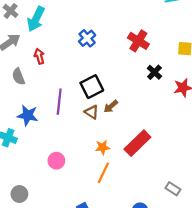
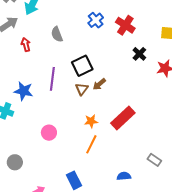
blue cross: (87, 38) -> (96, 20), moved
red arrow: (39, 56) -> (26, 45), moved
gray semicircle: (18, 77) -> (57, 34), moved
brown triangle: (92, 112) -> (82, 89), turned 32

